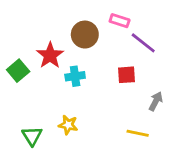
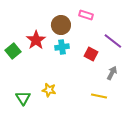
purple line: (143, 43) -> (113, 41), moved
red square: (127, 75) -> (91, 54), turned 32
cyan cross: (75, 76) -> (62, 47), moved

